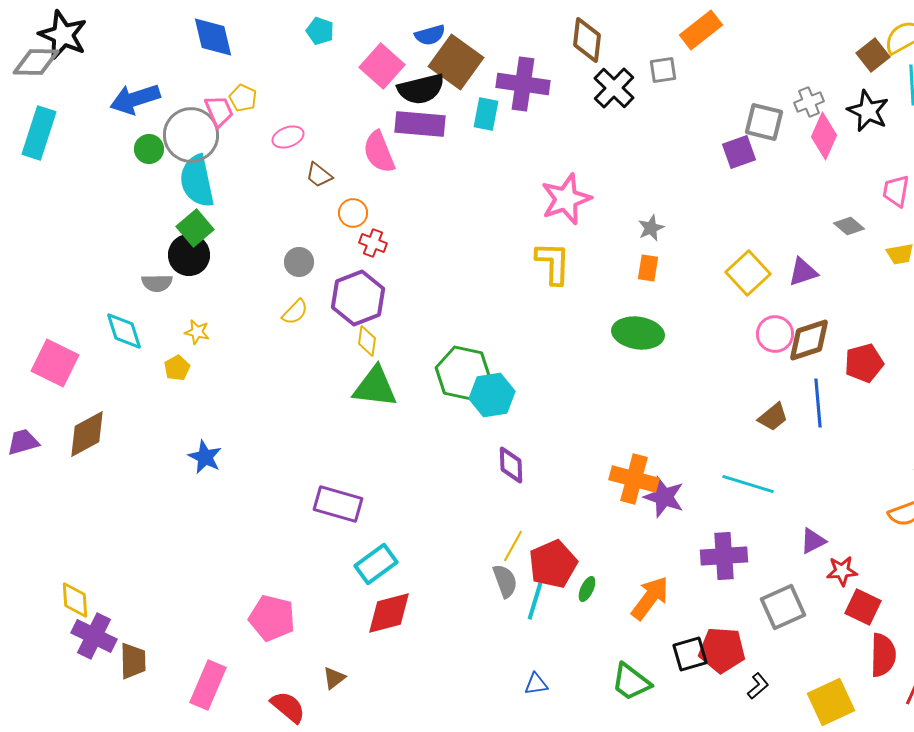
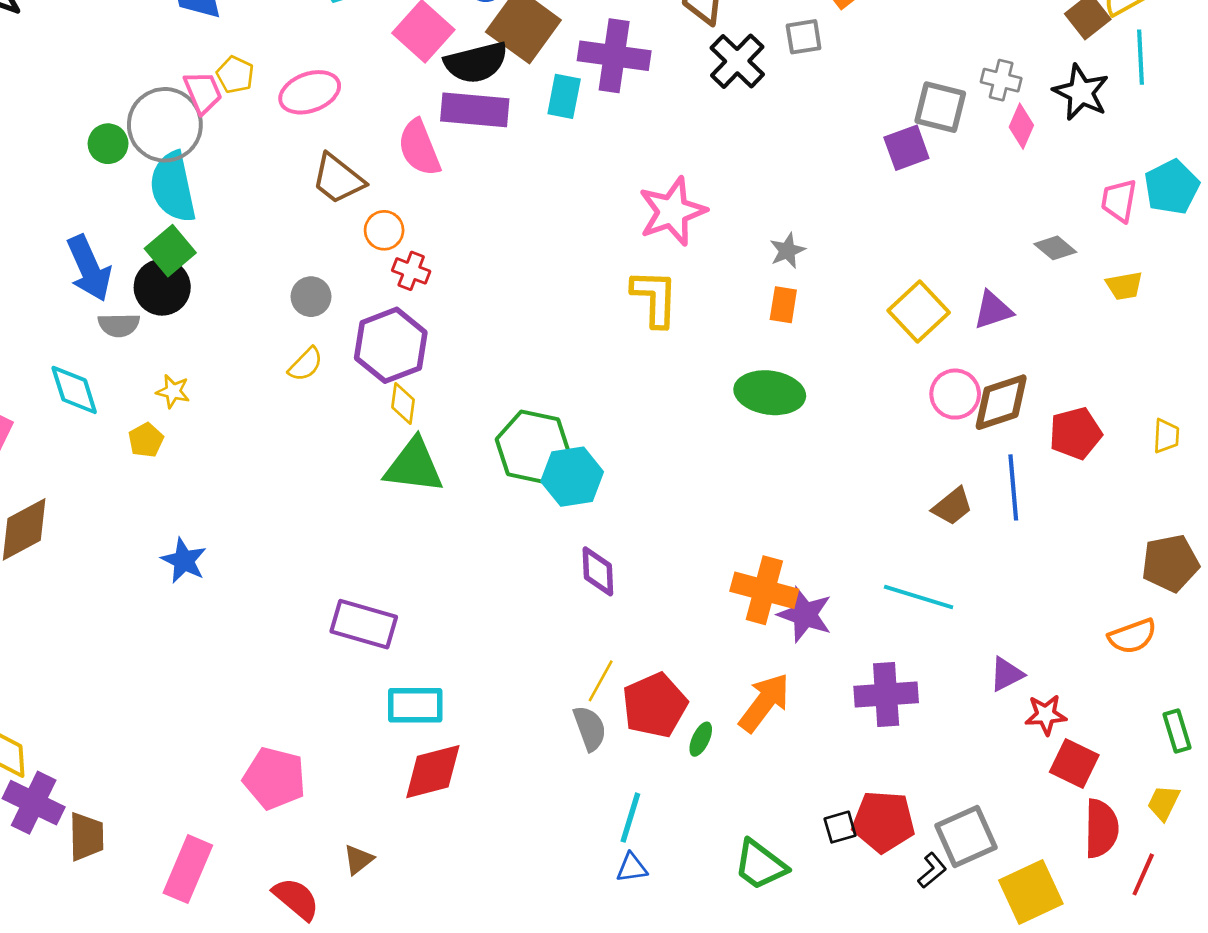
blue arrow: (135, 99) -> (89, 268), moved, turned -96
gray cross: (809, 102) -> (1001, 80), turned 36
pink diamond: (824, 136) -> (1021, 126), size x0.7
pink ellipse: (288, 137) -> (310, 92), moved, size x1.4
brown trapezoid: (319, 175) -> (338, 179), size x1.5
cyan rectangle: (376, 564) -> (415, 705), turned 36
orange arrow: (650, 598) -> (764, 703), moved
cyan line: (535, 601) -> (630, 818), moved
gray square: (783, 607) -> (966, 837), moved
black square: (690, 654) -> (840, 827), size x0.7

